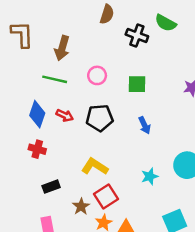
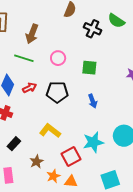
red arrow: (65, 115) -> (30, 88), turned -56
cyan star: (150, 176) -> (93, 142), size x1.5
black rectangle: (51, 187) -> (14, 144), turned -32
red square: (106, 196) -> (71, 156), moved

